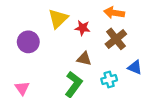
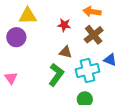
yellow triangle: (58, 19) -> (28, 16), moved, turned 42
cyan cross: (109, 80) -> (88, 70), size x1.6

